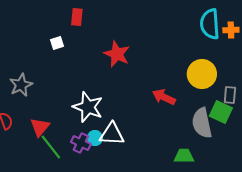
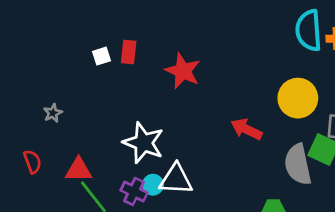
red rectangle: (77, 17) -> (129, 52), moved
gray star: (21, 85) -> (53, 113), size x0.6
red triangle: (40, 127) -> (79, 170), turned 50

